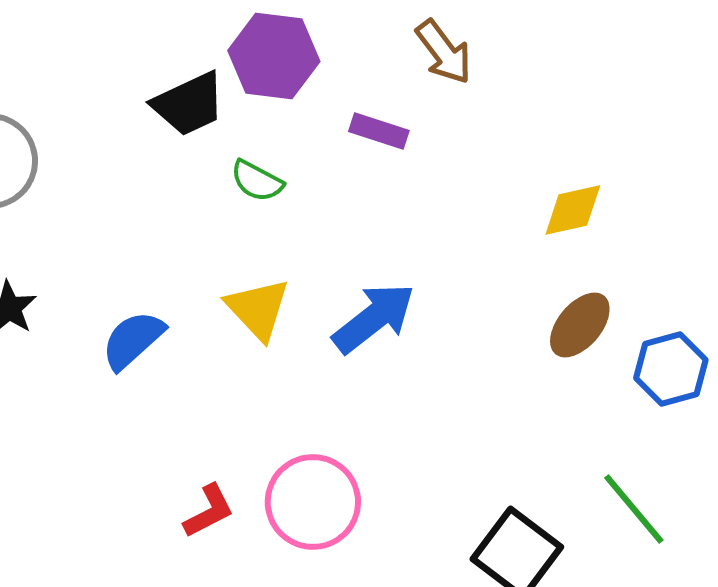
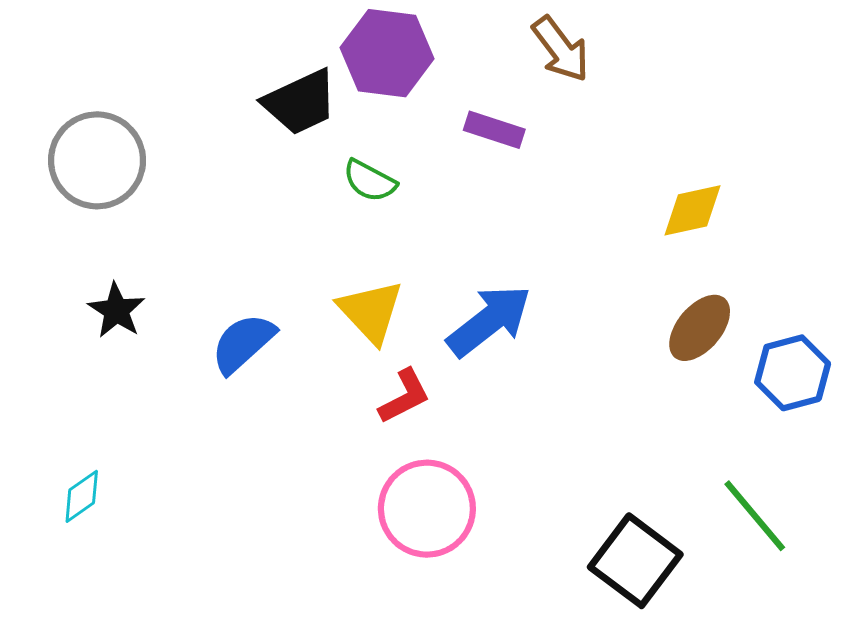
red L-shape: (209, 511) -> (404, 396), moved

